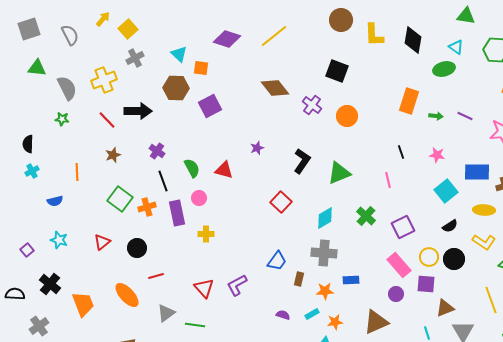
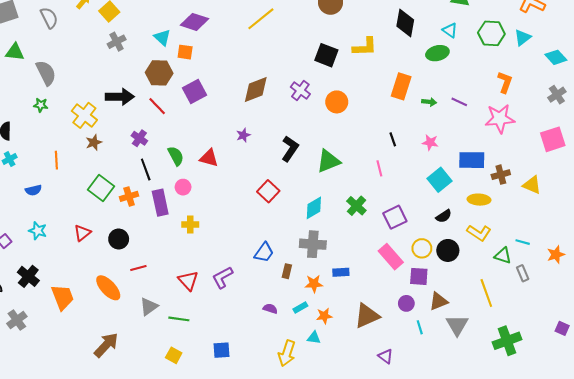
yellow L-shape: (374, 35) -> (365, 47), moved, turned -90
purple diamond: (227, 39) -> (194, 22), moved
yellow cross: (104, 80) -> (84, 115), moved, turned -30
brown diamond: (275, 88) -> (256, 89), moved, turned -72
red line: (107, 120) -> (157, 106), moved
purple circle: (396, 294) -> (406, 303), moved

